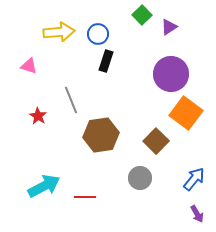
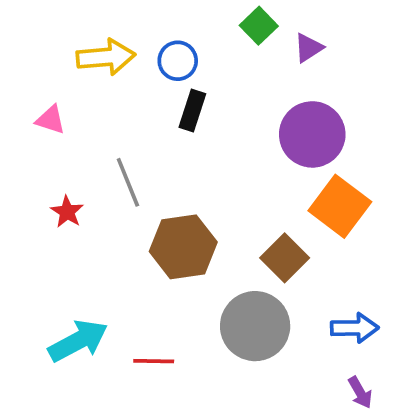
gray circle: (140, 178) -> (255, 326), size x1.6
blue arrow: (194, 179) -> (355, 328), turned 50

